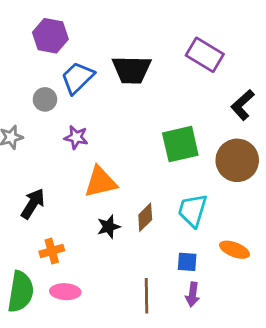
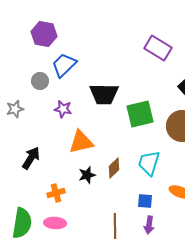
black trapezoid: (132, 70) -> (104, 94), moved
orange cross: (52, 251) -> (56, 193), moved

